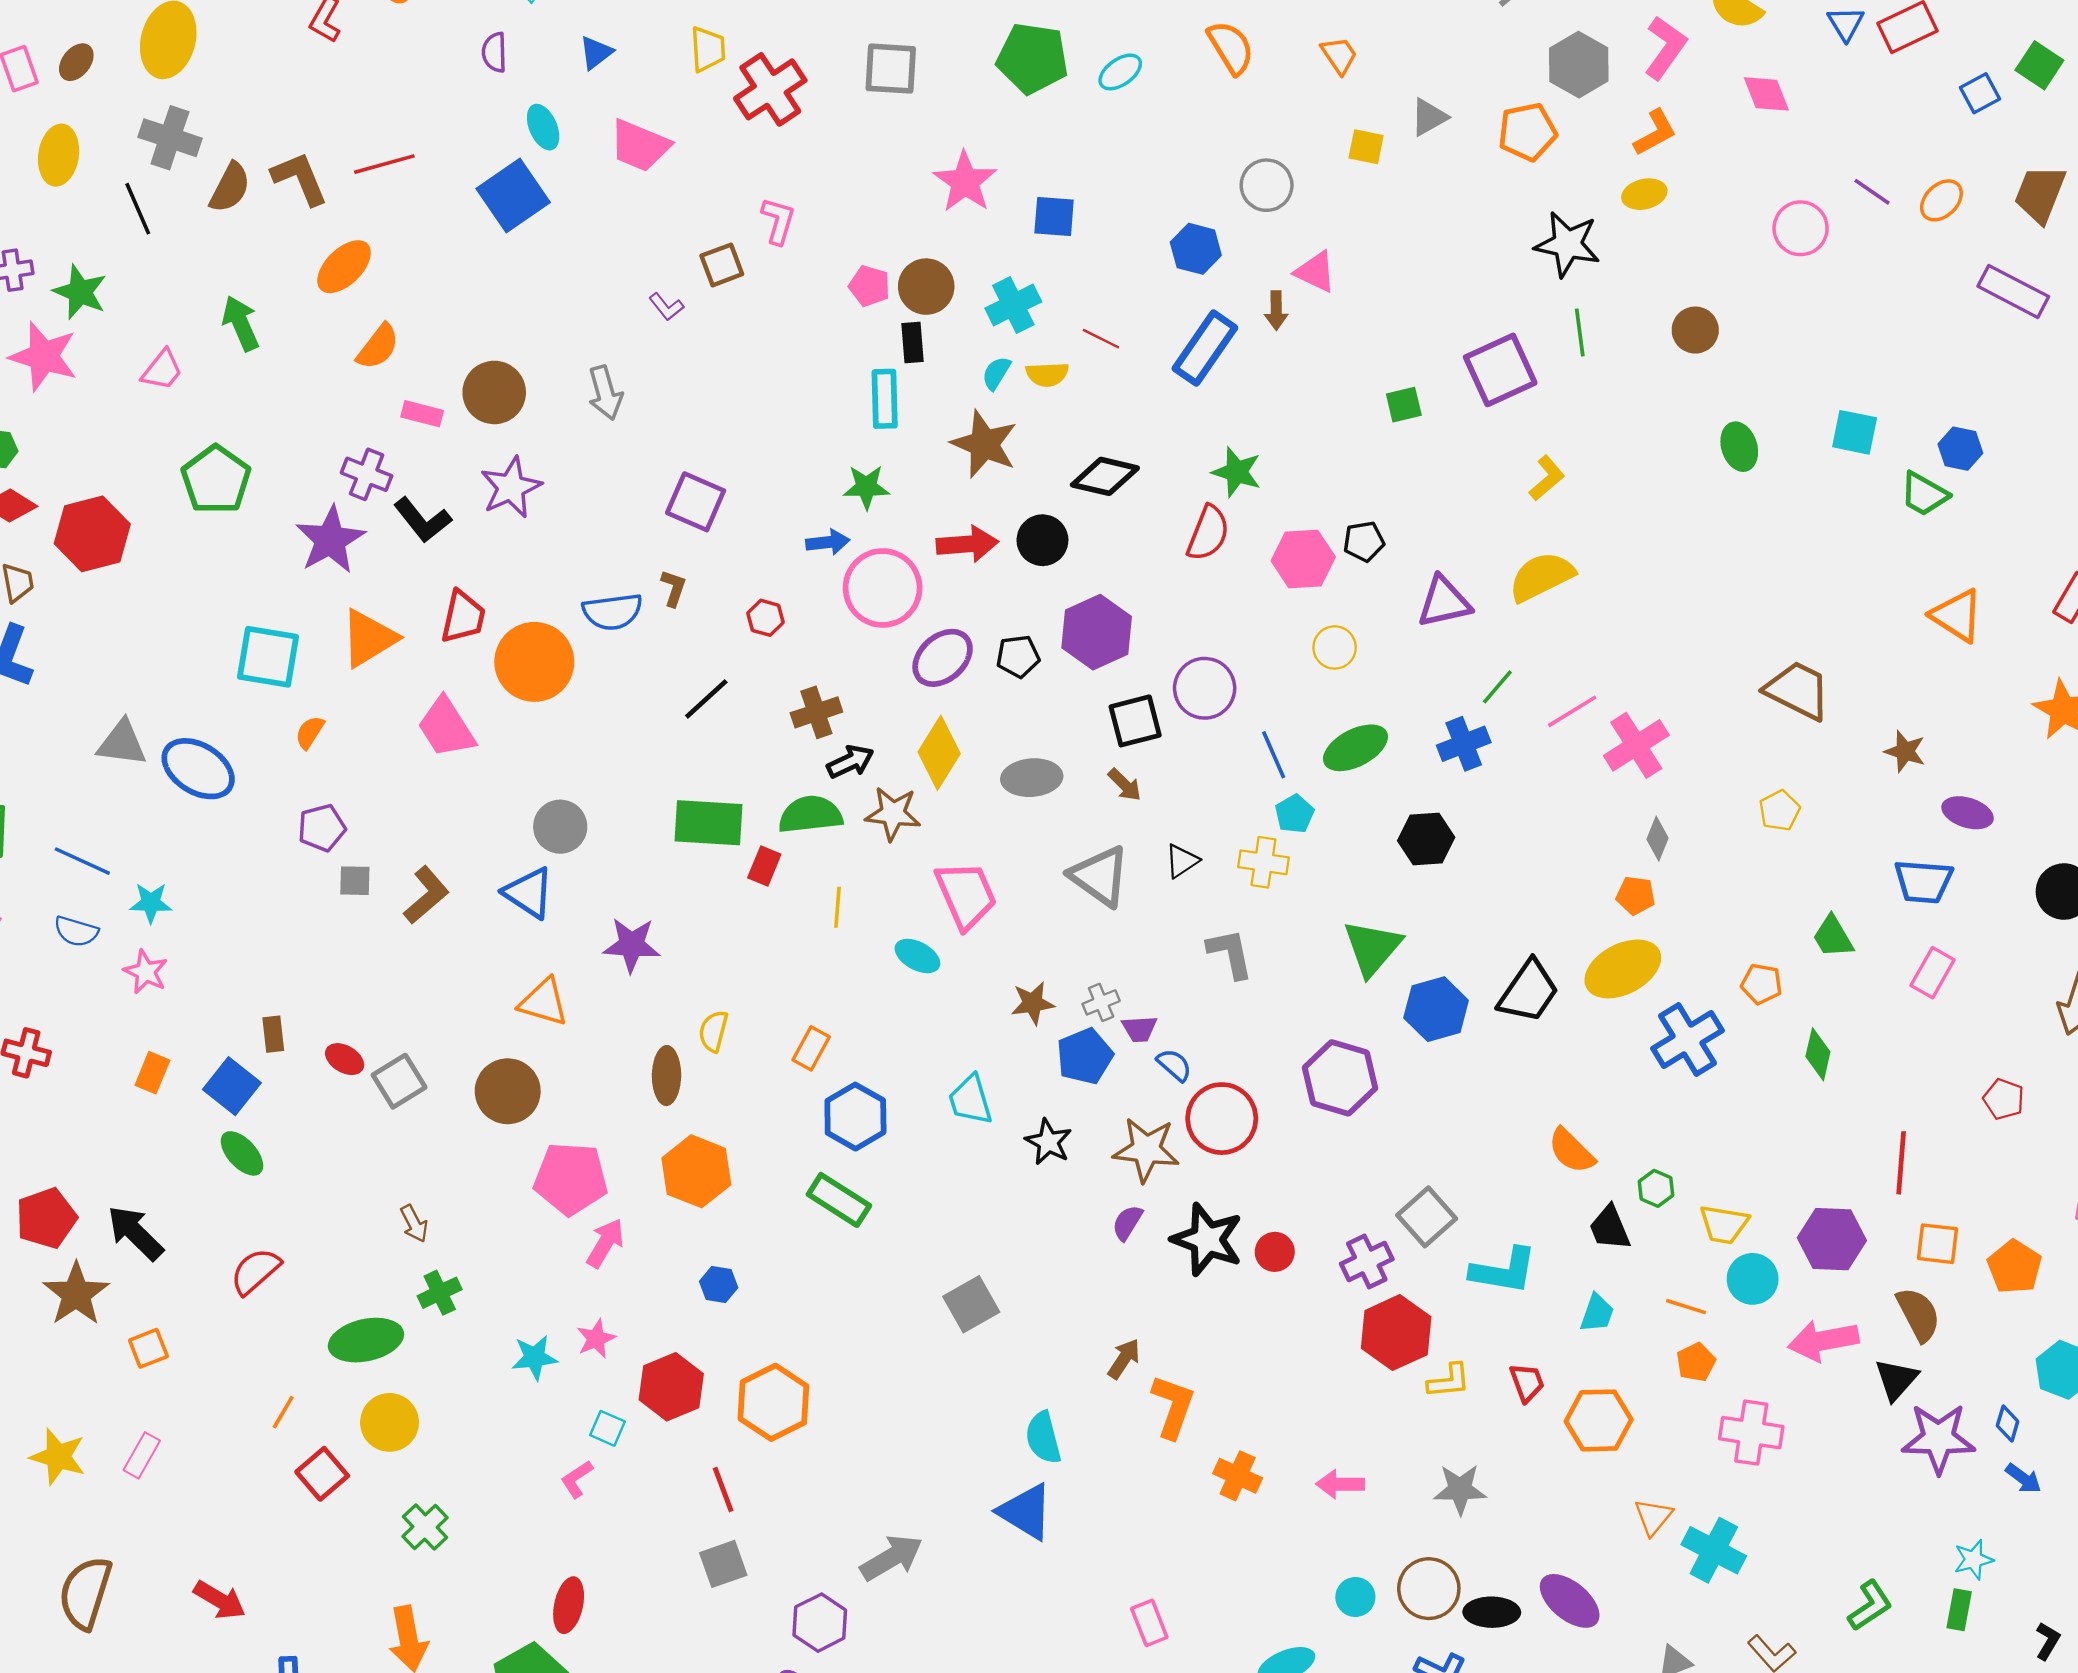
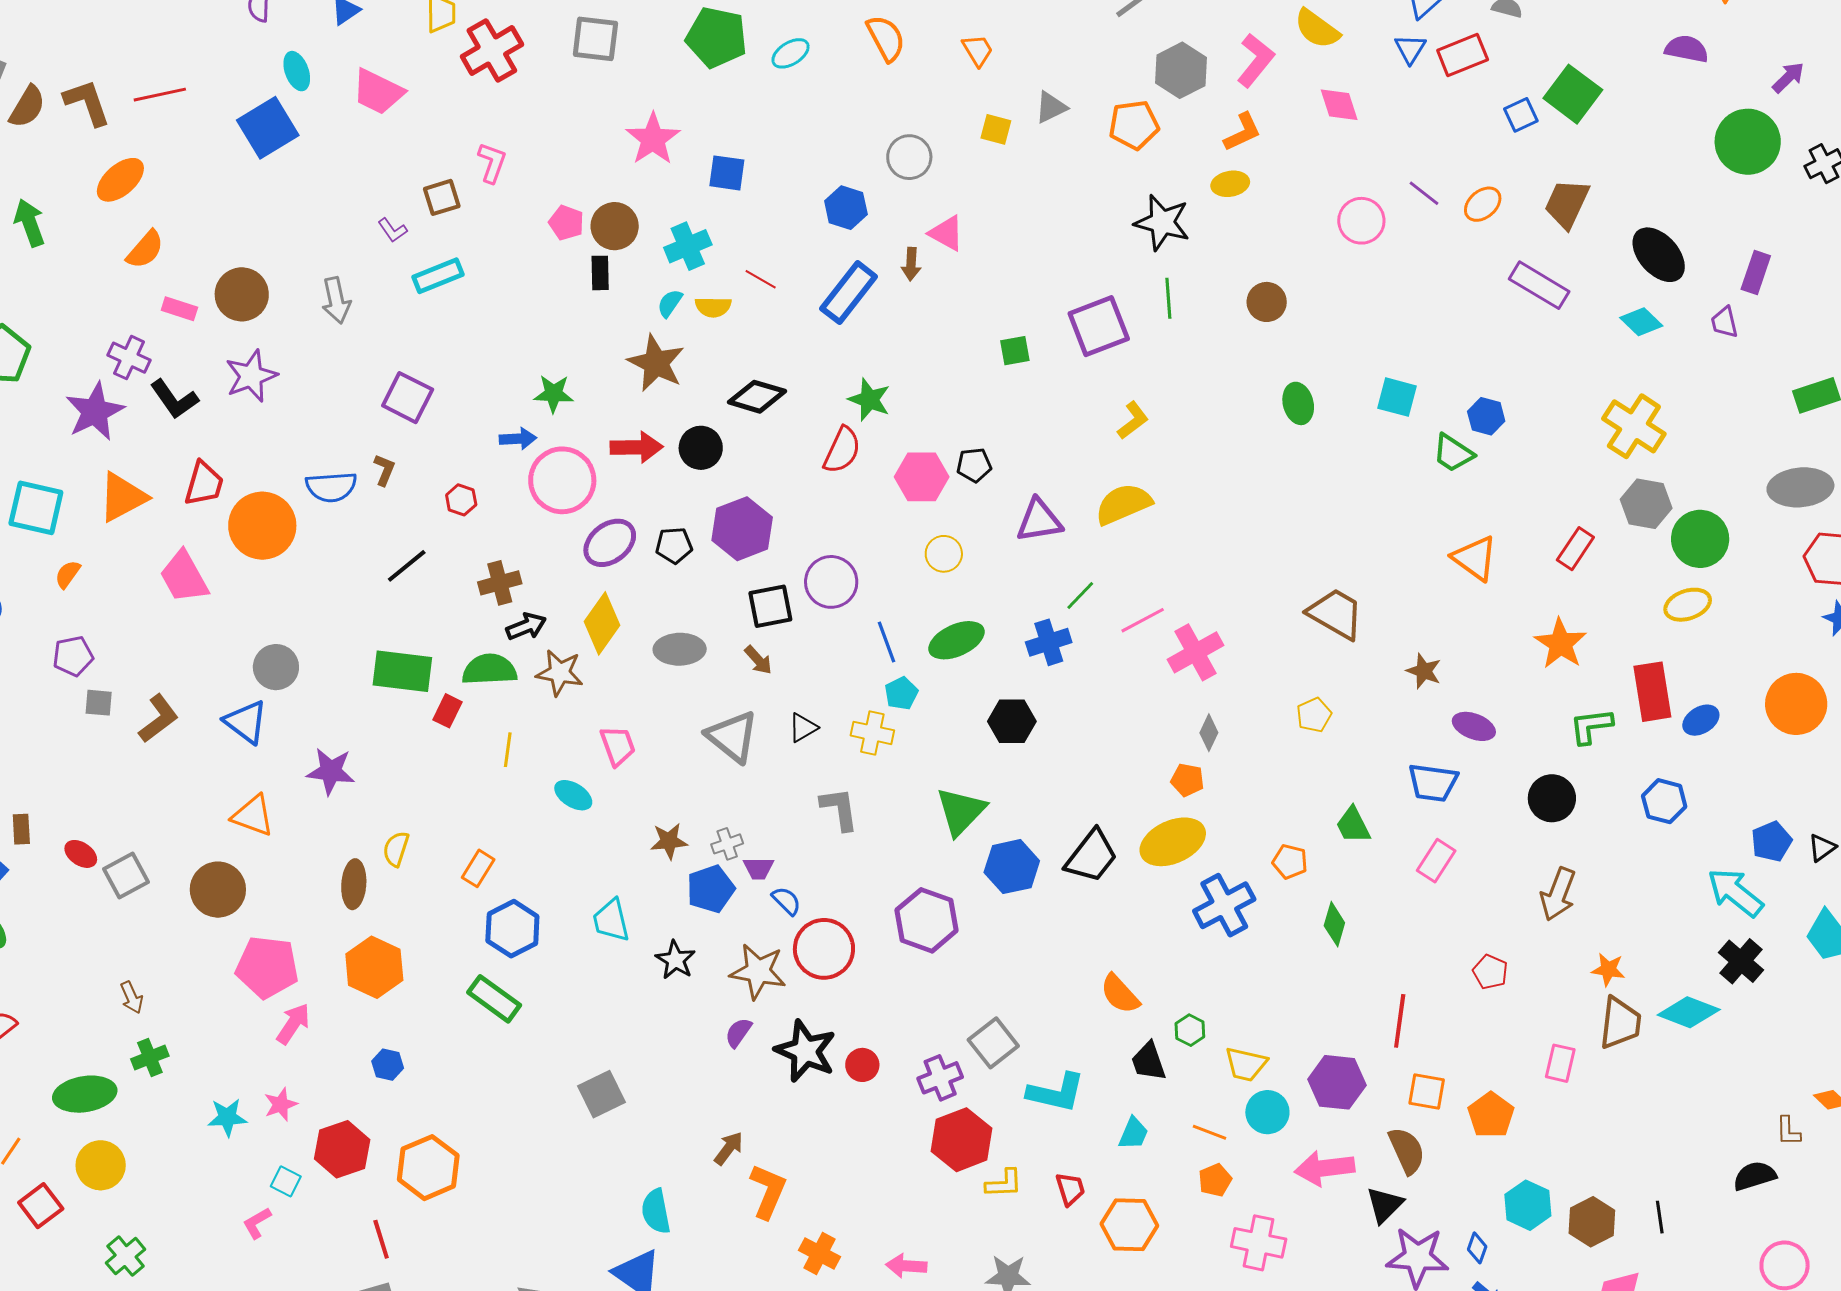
green square: (2039, 65) -> (1573, 94), size x1.4
cyan rectangle: (885, 399) -> (438, 276), moved, turned 66
pink trapezoid: (966, 895) -> (618, 746), size x0.7

